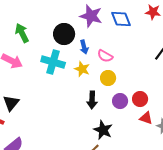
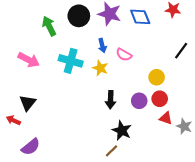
green arrow: (22, 33) -> (49, 26), moved
black circle: (64, 34) -> (79, 16), moved
yellow circle: (108, 78) -> (157, 77), moved

